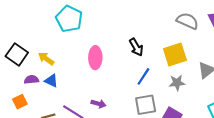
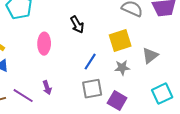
black arrow: (136, 47) -> (77, 25), moved
purple arrow: (98, 104) -> (47, 88), turned 56

